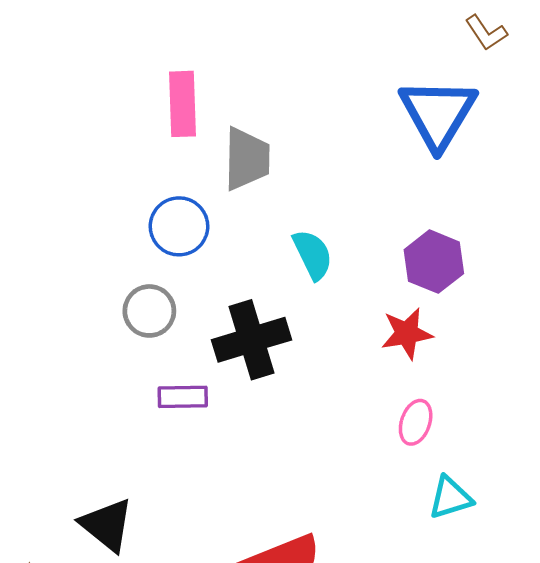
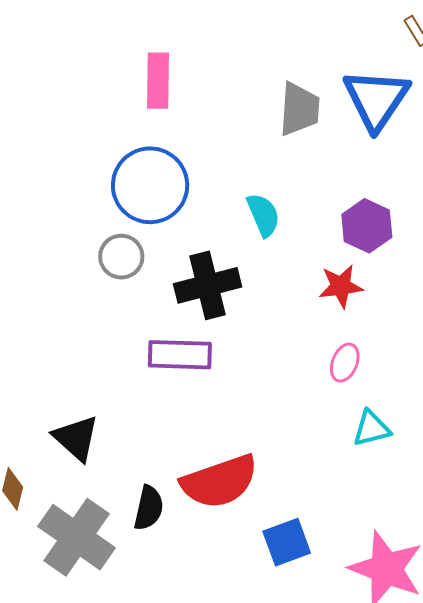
gray trapezoid: (247, 159) -> (299, 109), moved
blue circle: (179, 226) -> (150, 185), size x1.5
purple rectangle: (183, 397) -> (180, 355), moved, size x1.5

